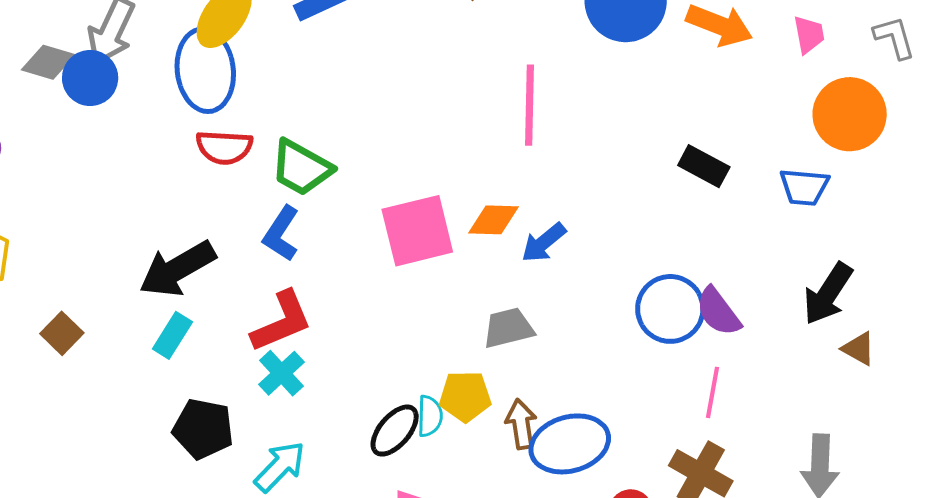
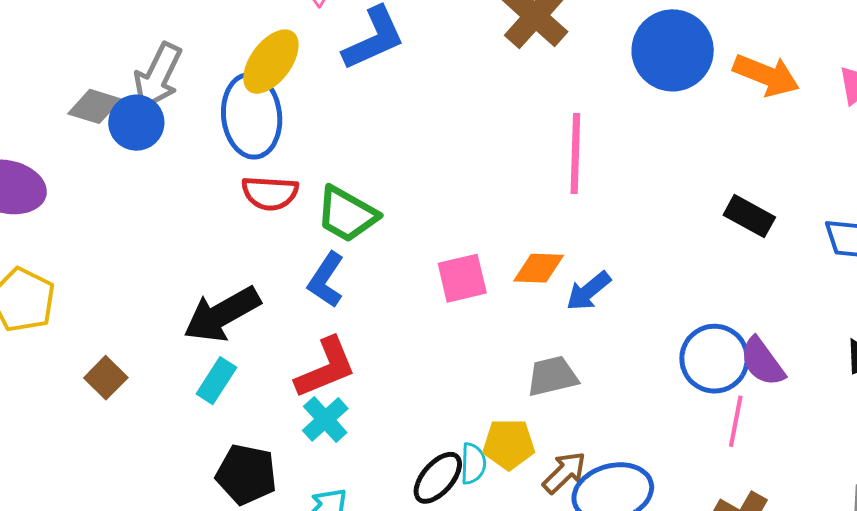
pink square: (417, 231) -> (462, 278), size x0.7
pink line: (713, 392) -> (736, 421), moved
brown arrow: (521, 424) -> (564, 472), turned 54

